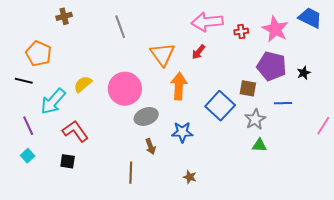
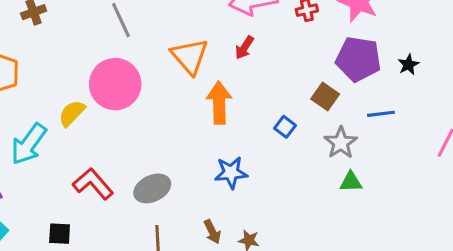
brown square: (248, 88) -> (325, 96), turned 30
pink circle: (125, 89) -> (115, 84), moved
blue square: (220, 106) -> (285, 127), size x0.5
gray ellipse: (146, 116) -> (152, 188), moved
red L-shape: (75, 131) -> (93, 184), moved
brown arrow: (150, 146) -> (212, 232), moved

